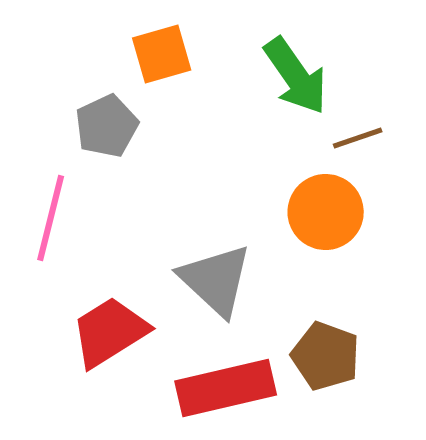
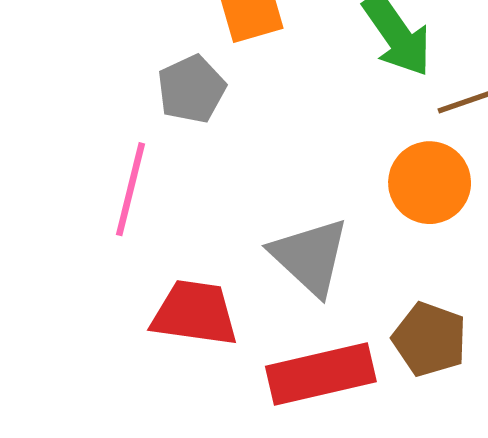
red trapezoid: (110, 332) -> (195, 313), turned 40

